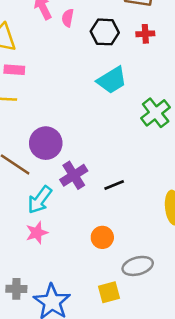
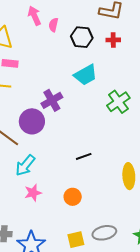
purple cross: (74, 175) -> (52, 100), moved
pink star: (37, 233) -> (33, 193), moved
gray ellipse: (138, 266) -> (104, 233), moved

